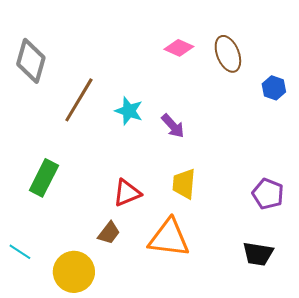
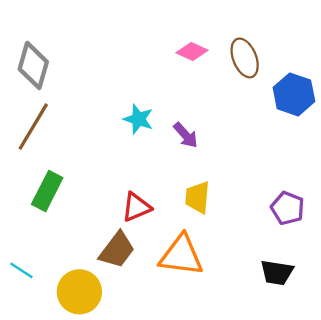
blue hexagon: (274, 88) -> (294, 94), size x1.6
brown line: (79, 100) -> (33, 127), moved
brown trapezoid: (109, 233) -> (117, 250), size x1.5

